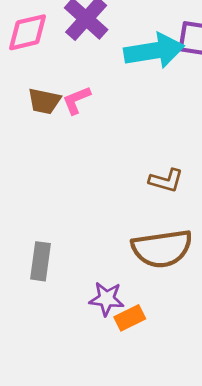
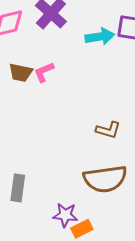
cyan arrow: (154, 51) -> (100, 37), size x0.7

